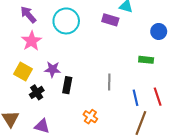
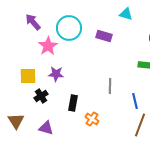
purple rectangle: (110, 20) -> (104, 36), moved
pink star: (31, 41) -> (48, 46), moved
yellow square: (23, 71) -> (28, 76), turned -30
black rectangle: (67, 85) -> (73, 103), moved

